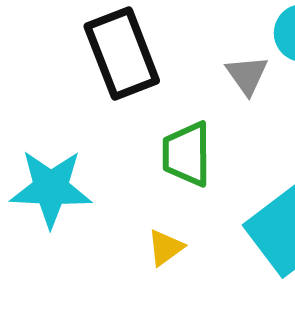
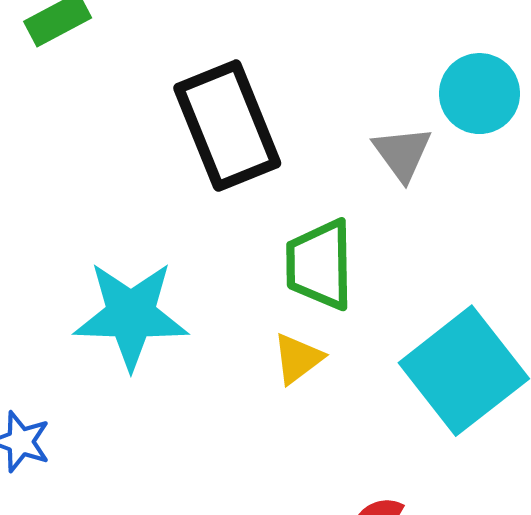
yellow triangle: (165, 248) -> (298, 358), moved

